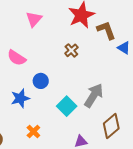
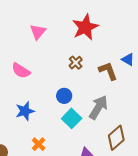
brown L-shape: (106, 30) -> (108, 71), moved
blue circle: (41, 81) -> (64, 96), moved

